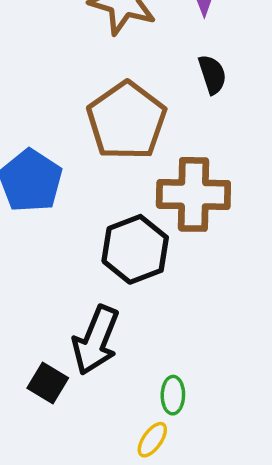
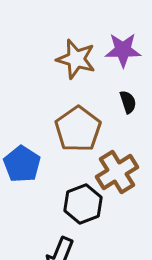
brown cross: (193, 194) -> (117, 172), turned -33

